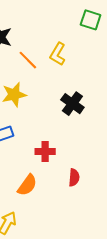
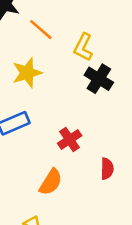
yellow L-shape: (58, 54) -> (83, 47), moved
red cross: (45, 152) -> (70, 140), turned -30

